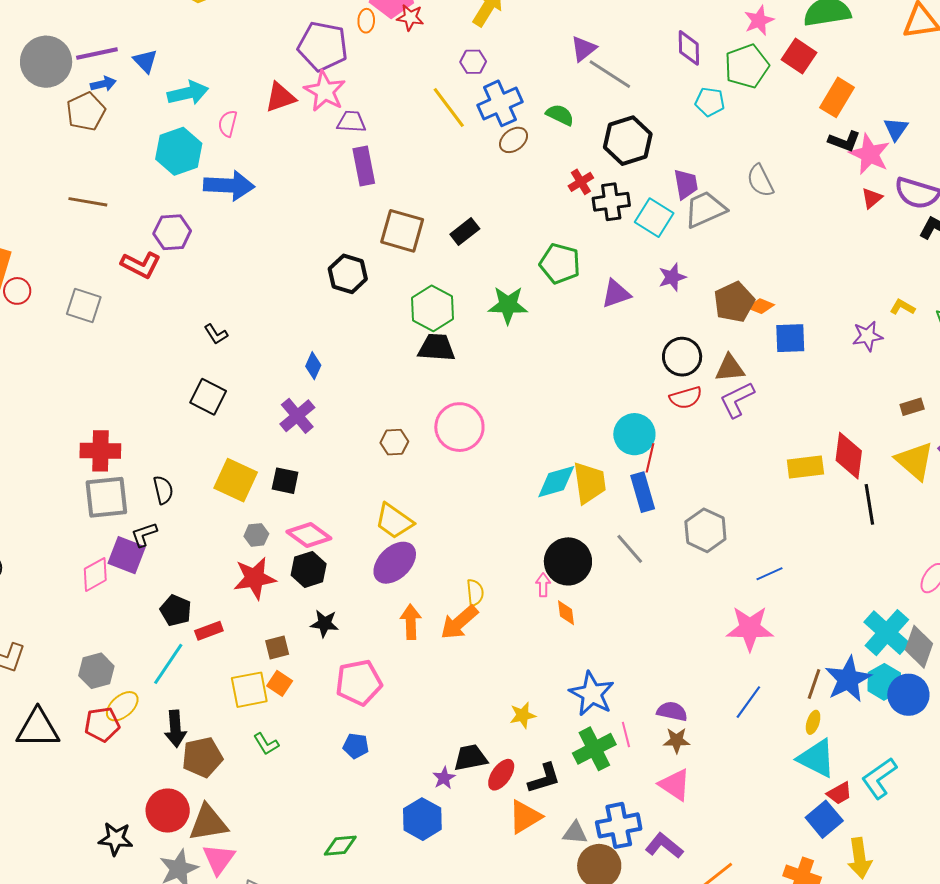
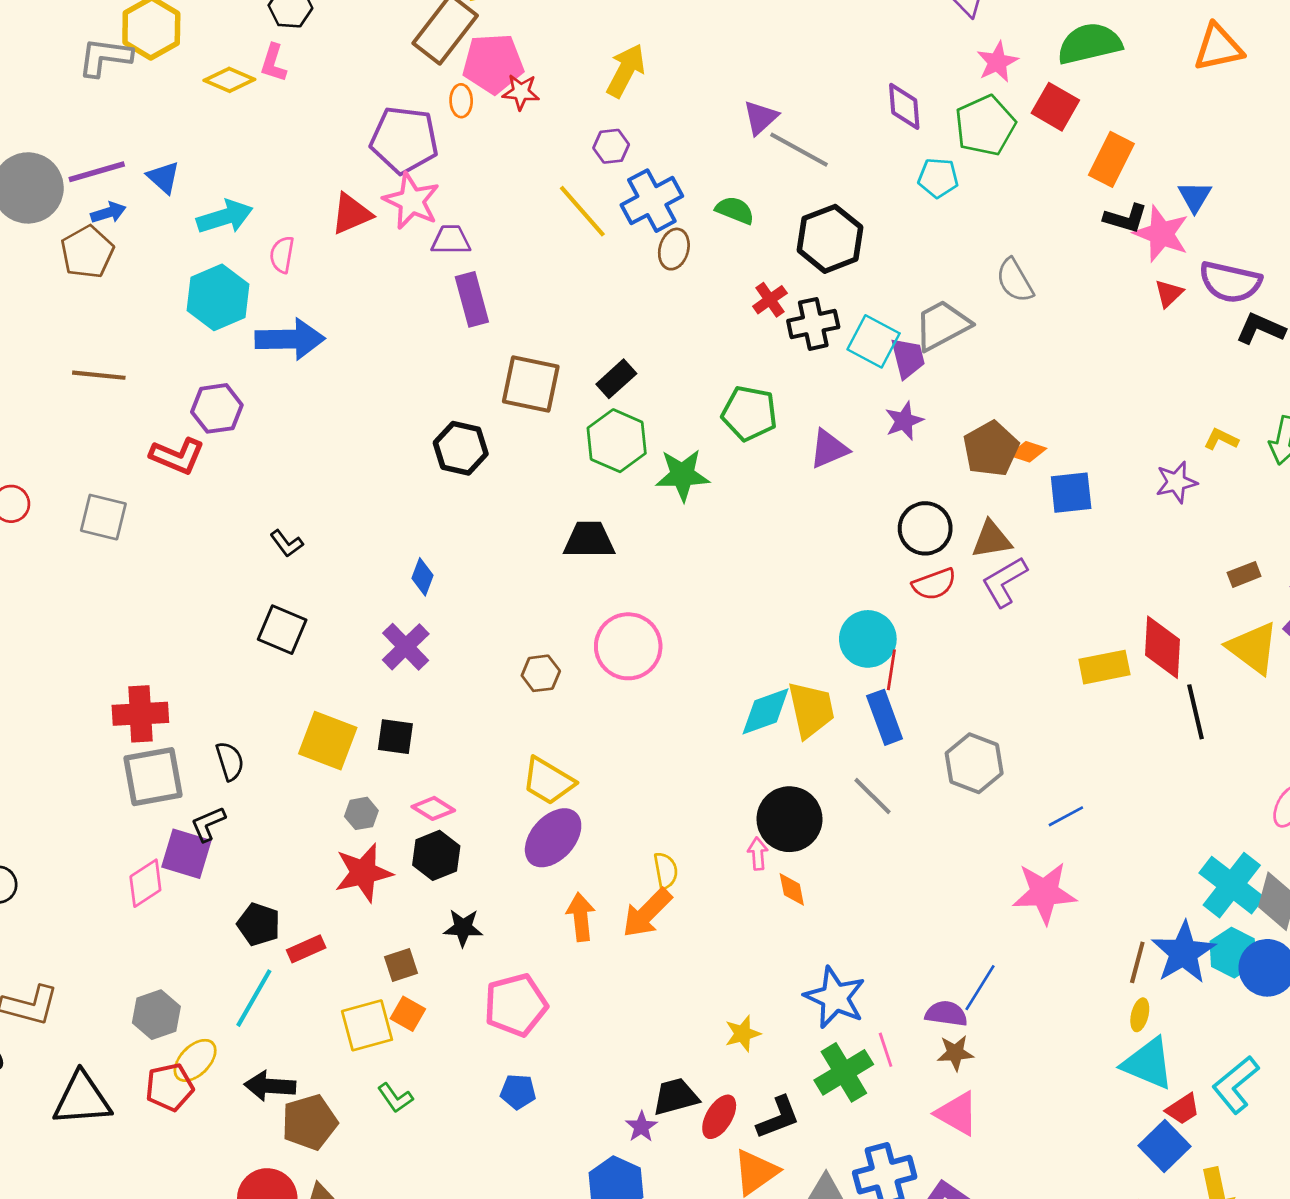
brown ellipse: (514, 140) -> (674, 249), turned -32
purple trapezoid: (686, 184) -> (908, 358), moved
green hexagon: (432, 308) -> (617, 441), moved
pink diamond: (309, 535) -> (433, 808), size x0.7
blue line: (748, 702) -> (980, 988), moved
black arrow: (175, 729) -> (270, 1086), turned 102

